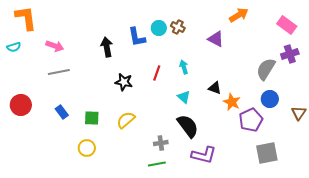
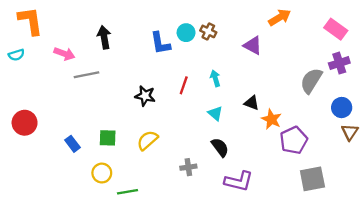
black arrow: (107, 47) -> (104, 37), moved
gray line: (59, 72) -> (87, 75), moved
blue circle: (270, 99) -> (342, 108), moved
blue rectangle: (62, 112) -> (73, 144), moved
black semicircle: (188, 126) -> (220, 147), size x0.7
green line: (157, 164) -> (128, 192), moved

